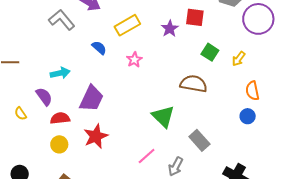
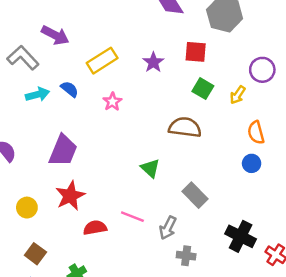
red square: (195, 17) -> (196, 52), moved
purple circle: (258, 19) -> (262, 70), moved, size x0.7
cyan arrow: (60, 73) -> (37, 95), moved
green triangle: (163, 116) -> (150, 168), size x0.7
red semicircle: (60, 118) -> (95, 228), moved
pink line: (147, 156) -> (132, 217), turned 66

